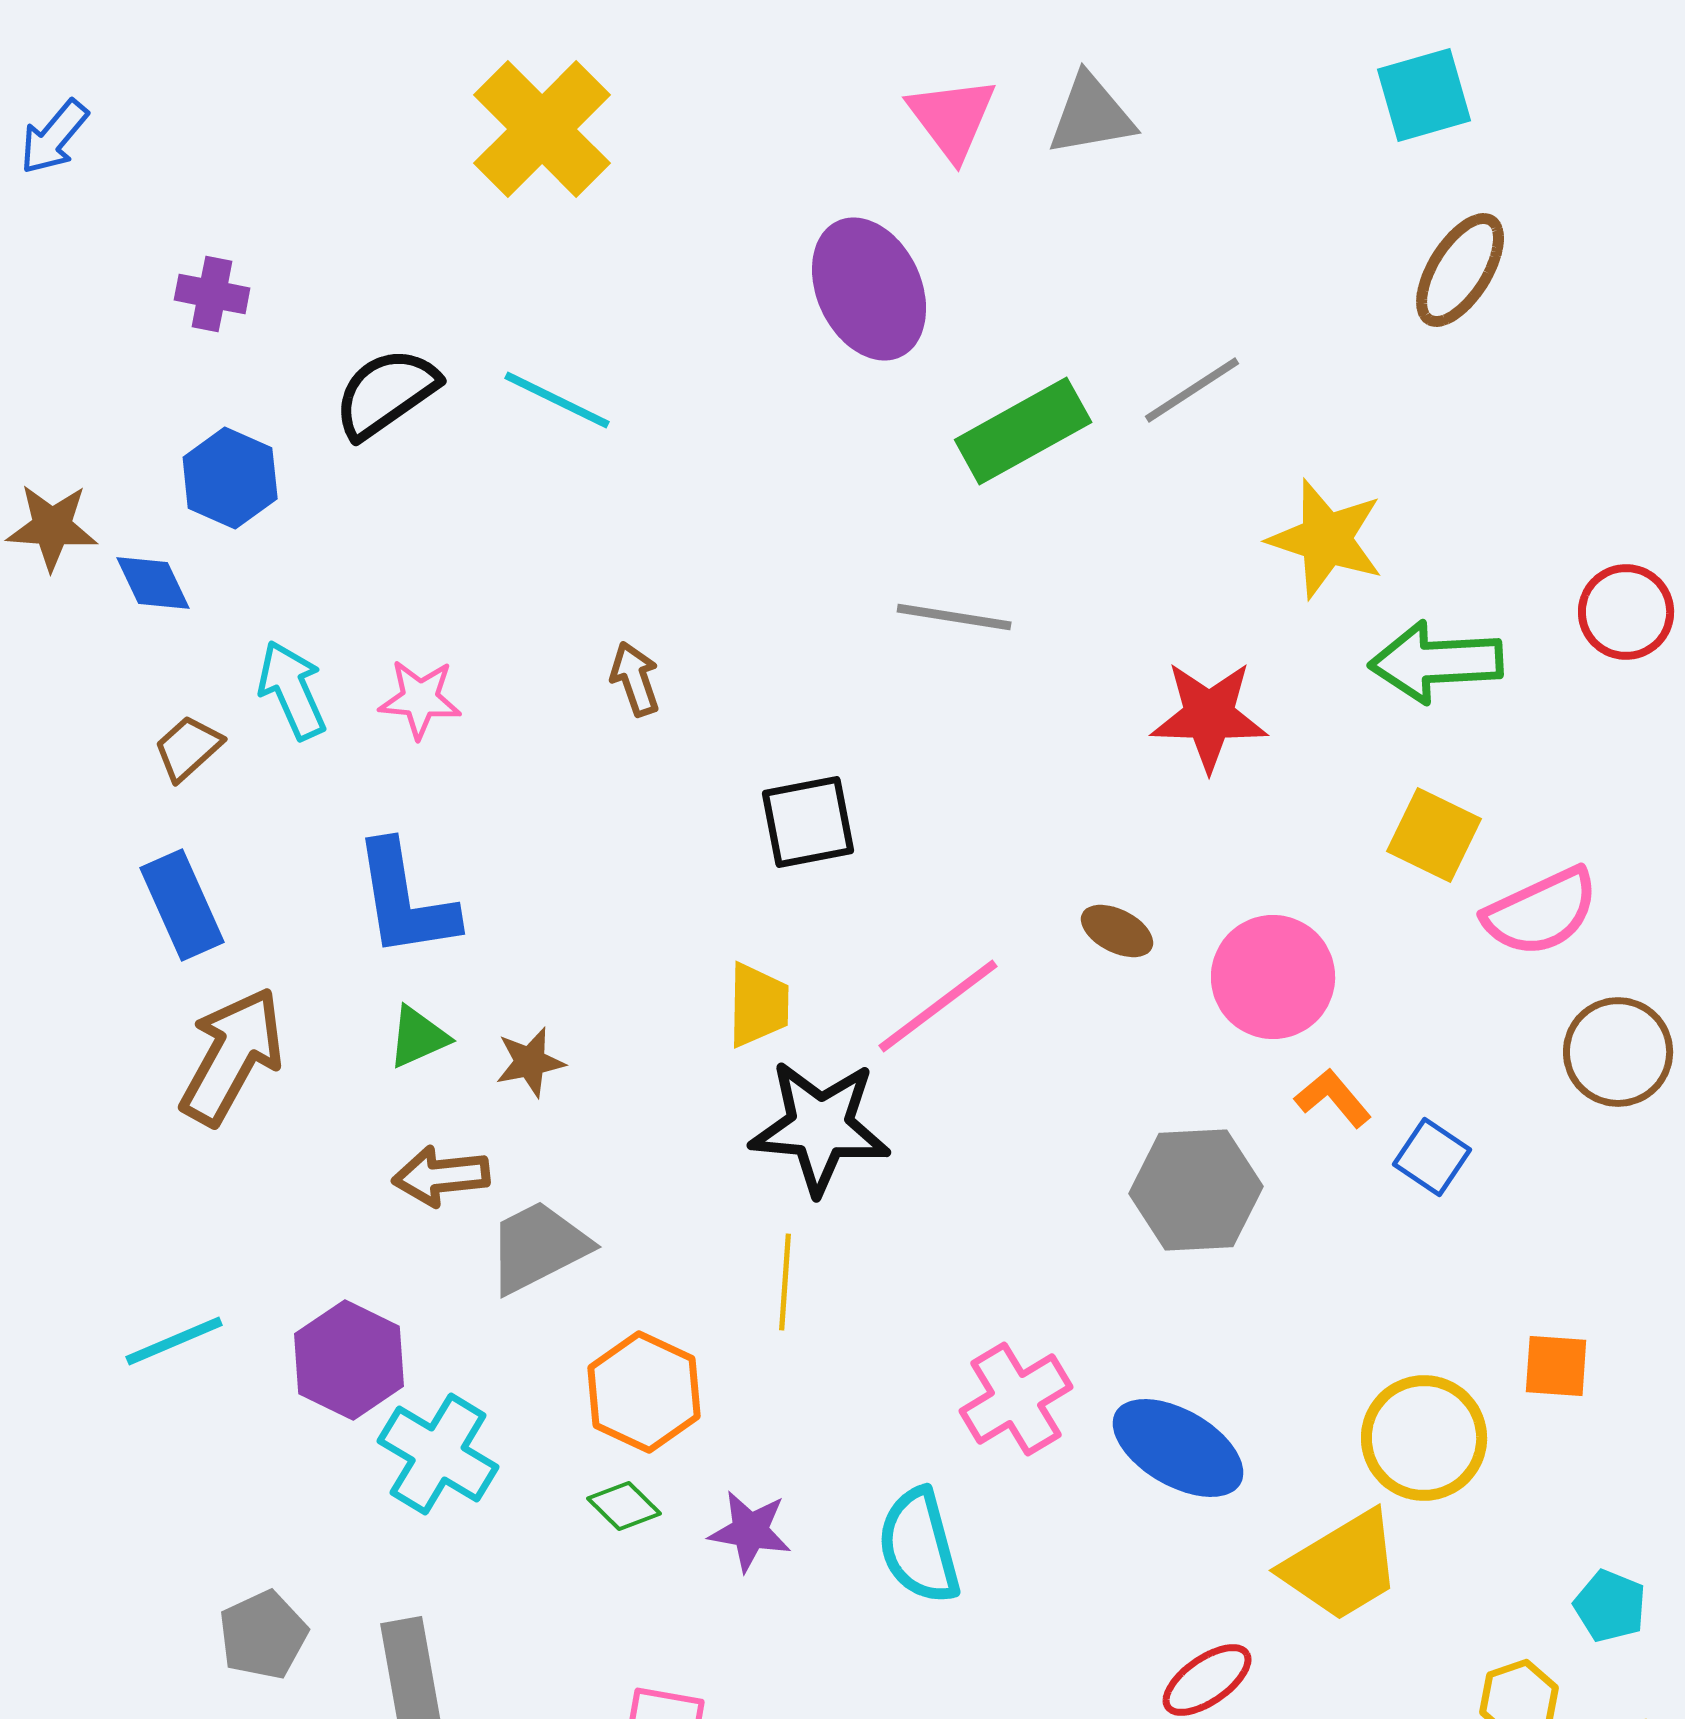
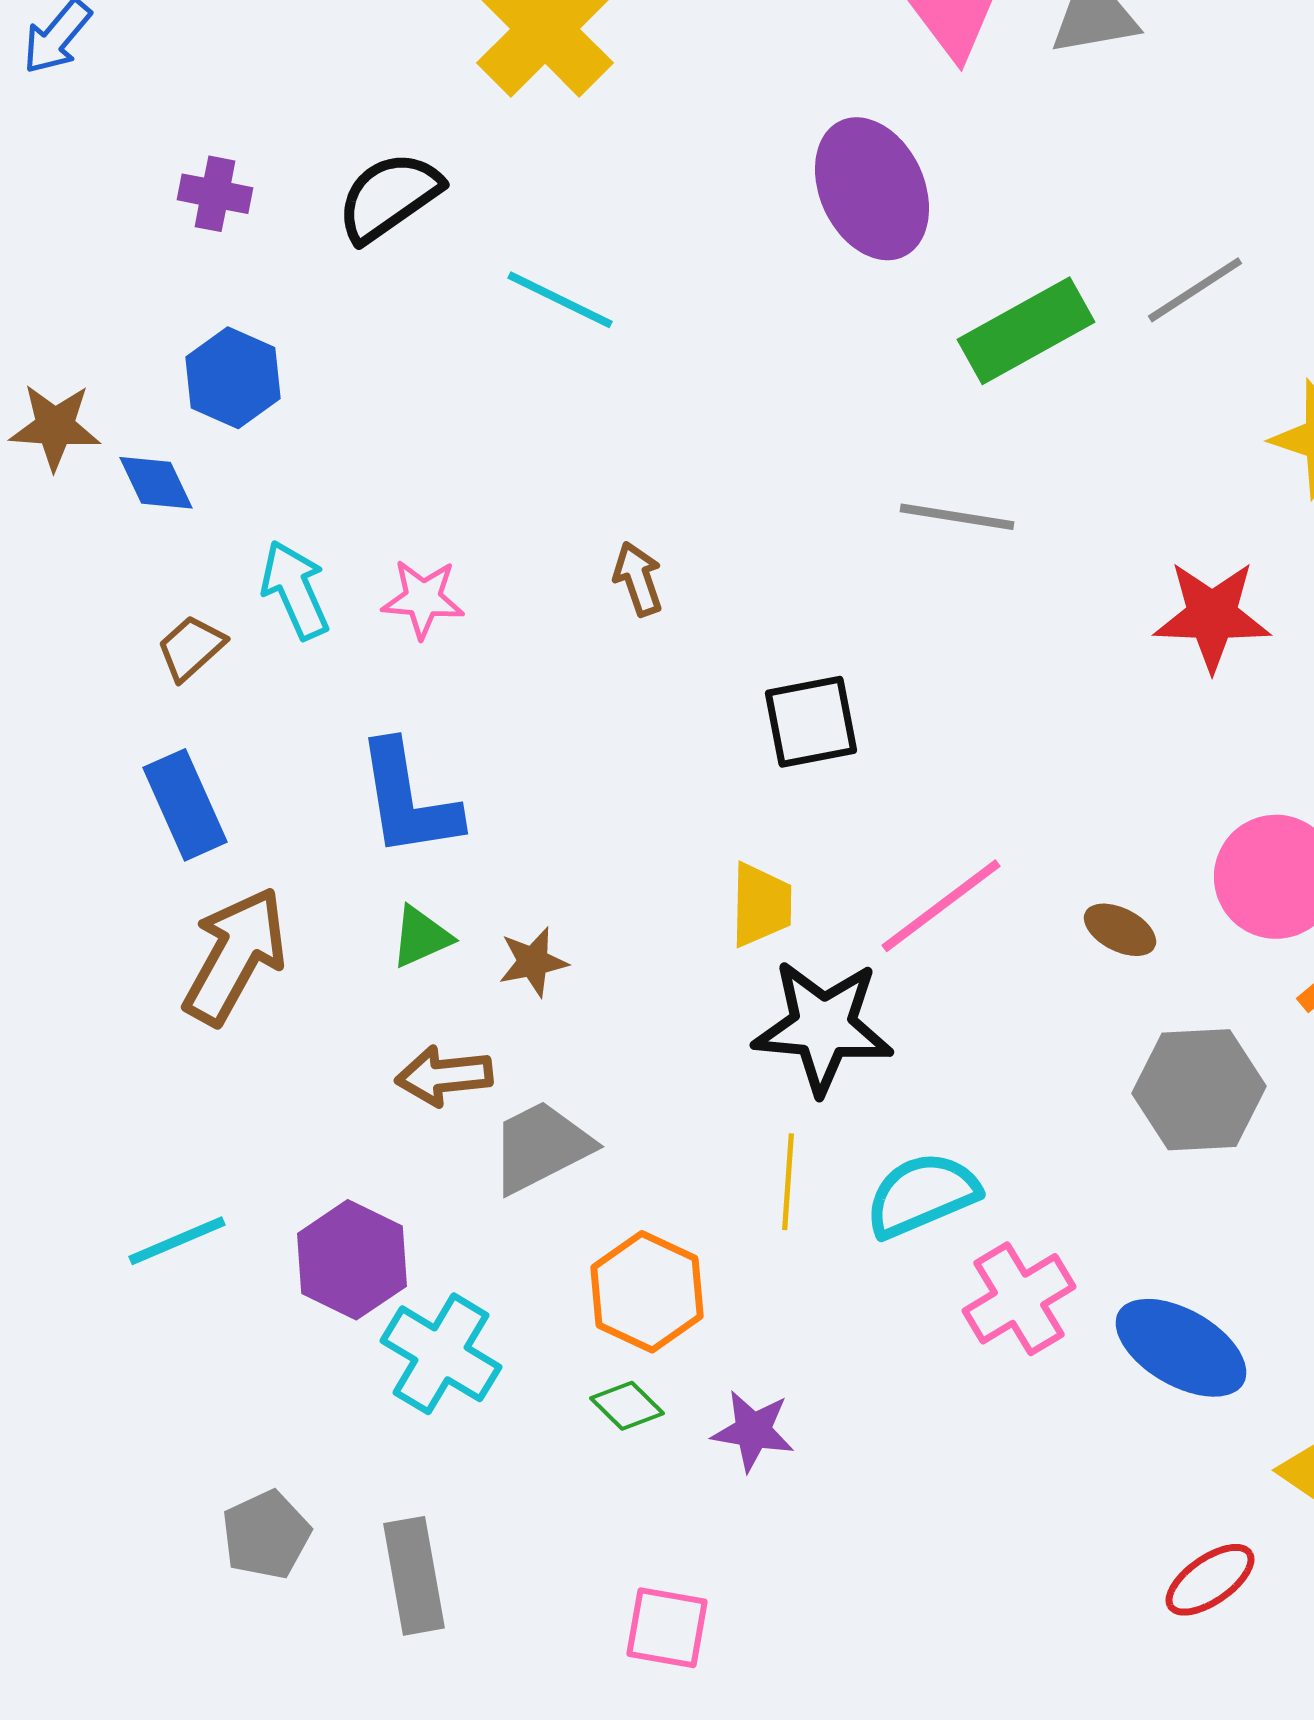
black semicircle: (386, 393) -> (389, 197), moved
brown ellipse: (1117, 931) -> (1120, 930), moved
cyan semicircle: (919, 1546) -> (922, 1195), moved, turned 82

